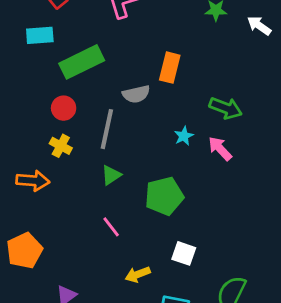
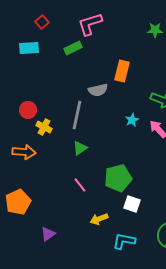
green rectangle: (82, 62) -> (73, 48), moved, size x0.6
red circle: (64, 108) -> (28, 110), moved
green pentagon: (164, 196) -> (118, 178), moved

